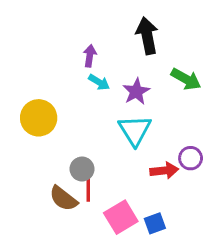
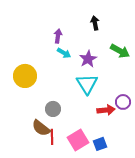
black arrow: (147, 36) -> (95, 23), size x0.6
red line: (88, 189) -> (52, 137), moved

